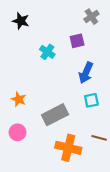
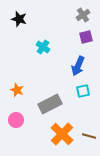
purple square: (77, 41) -> (86, 37), moved
brown line: (99, 138) -> (89, 136), moved
orange cross: (68, 148) -> (62, 134), turned 30

